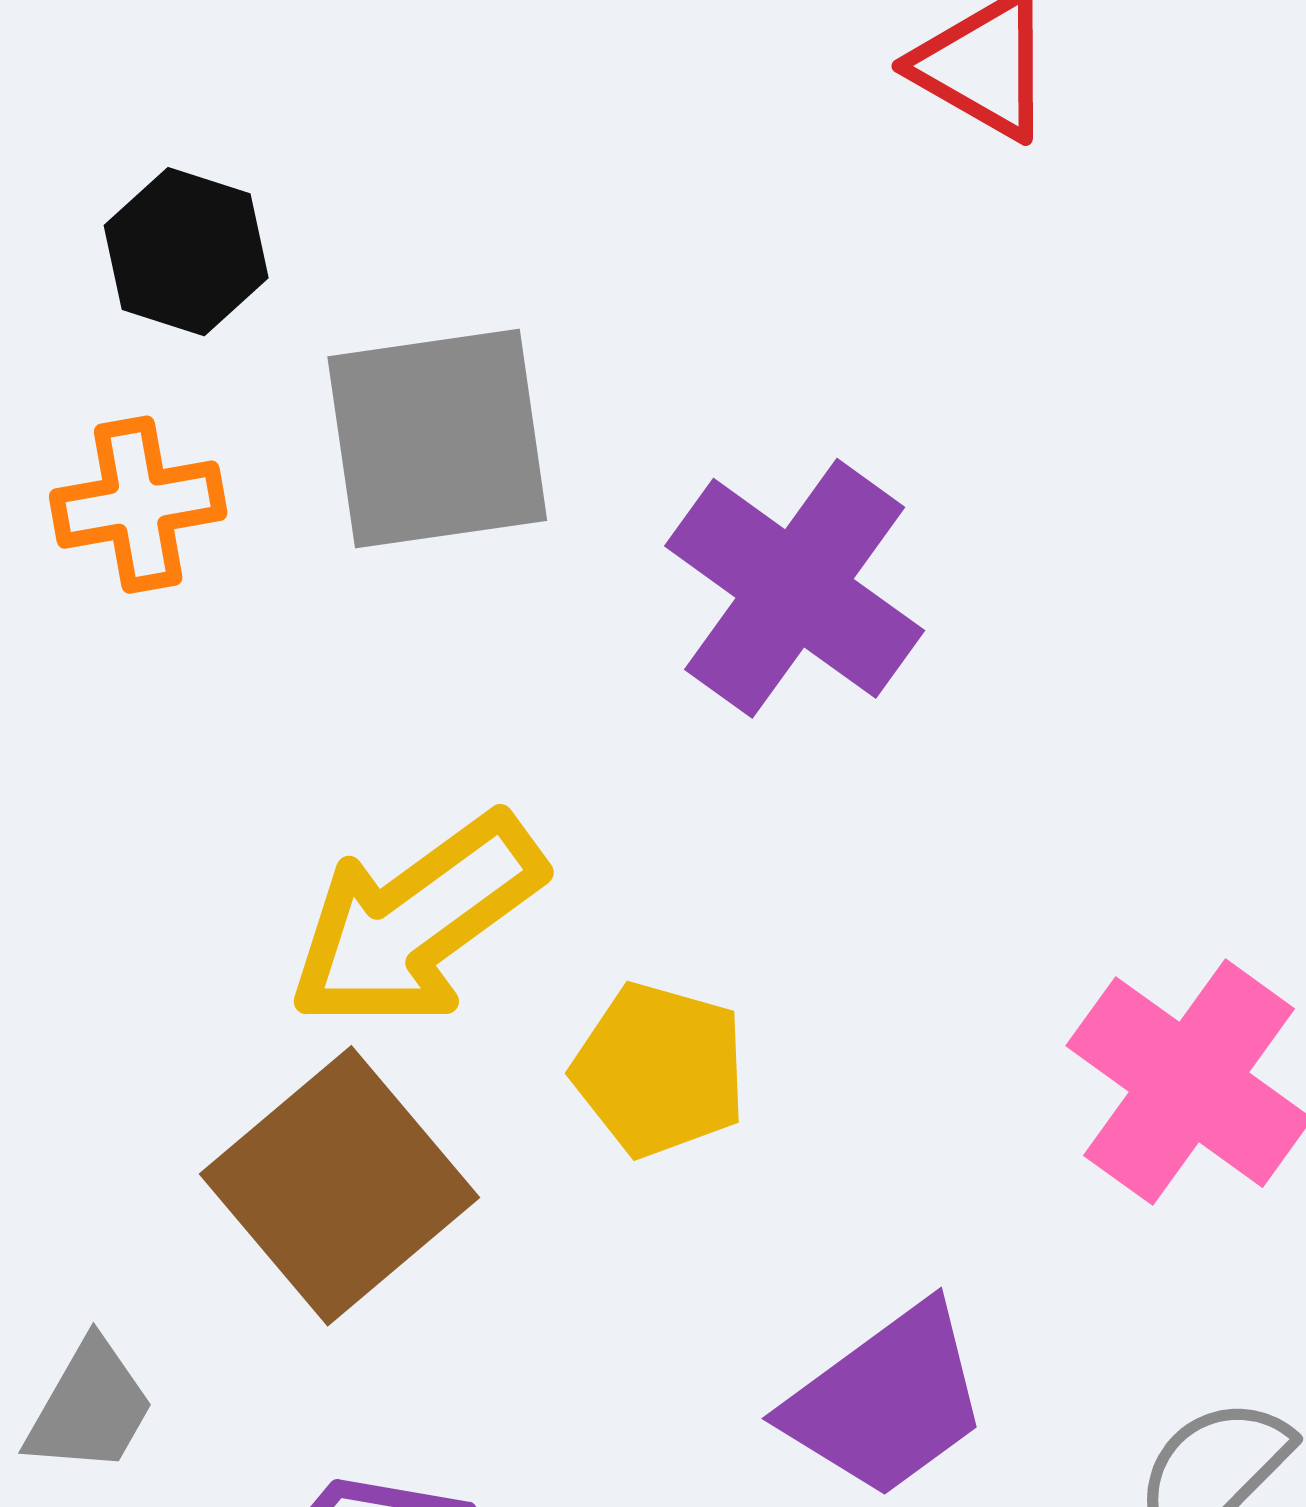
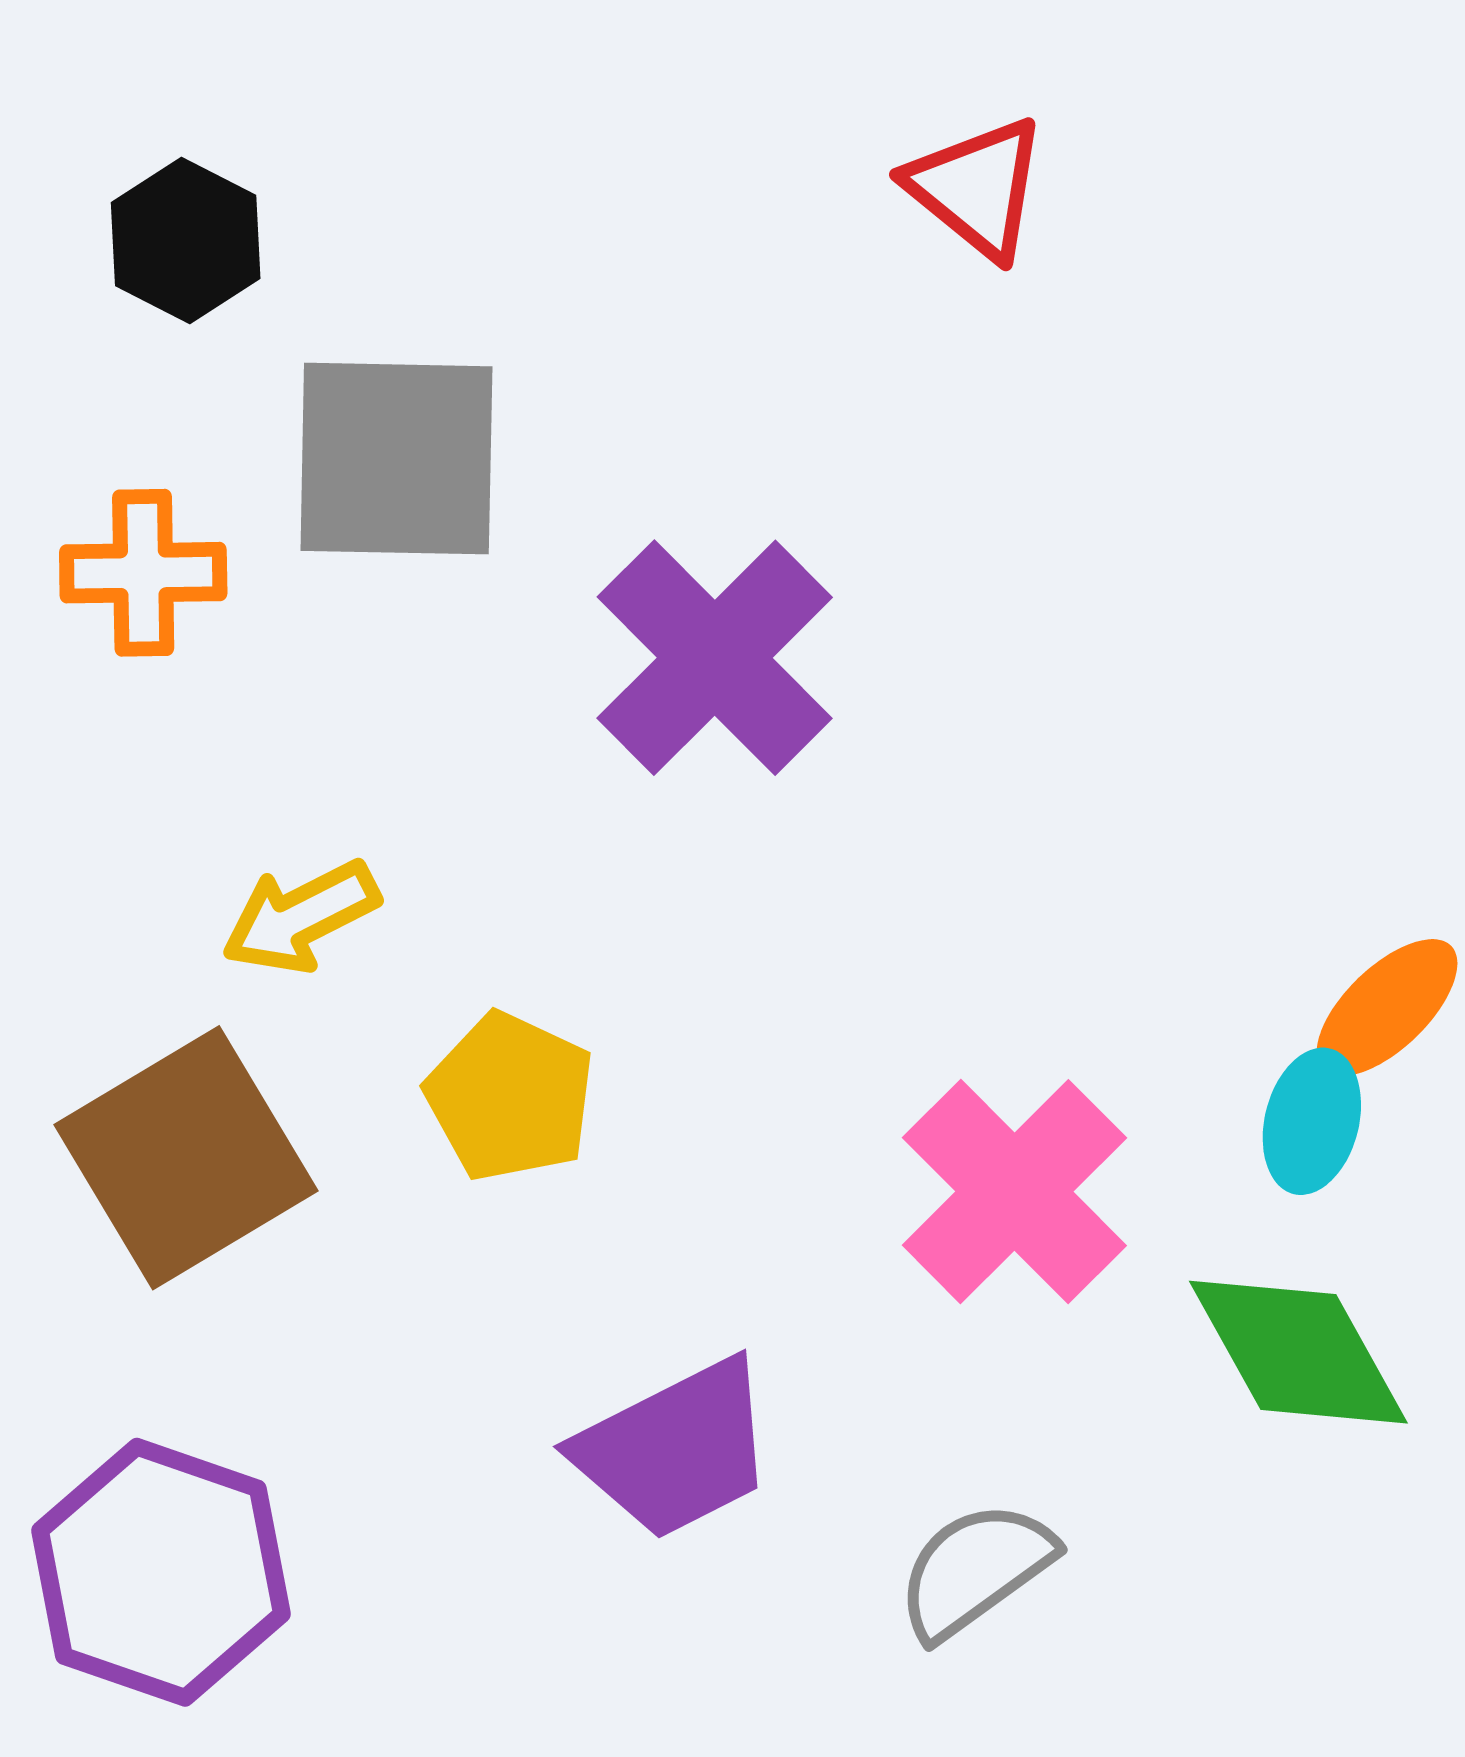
orange cross: (138, 505) -> (143, 573), moved
yellow arrow: (416, 921) -> (301, 917), size x0.6

